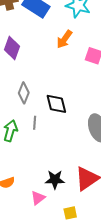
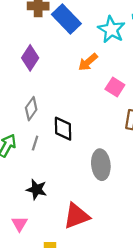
black star: (55, 180) -> (37, 189), moved
pink triangle: (38, 198) -> (20, 224), turned -35

